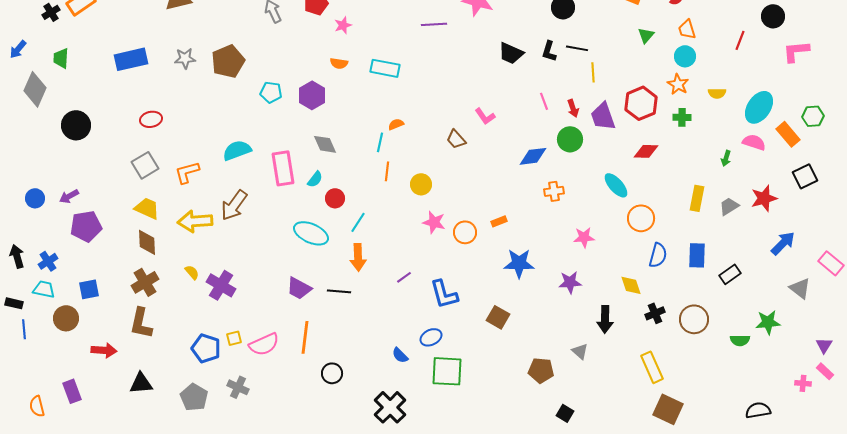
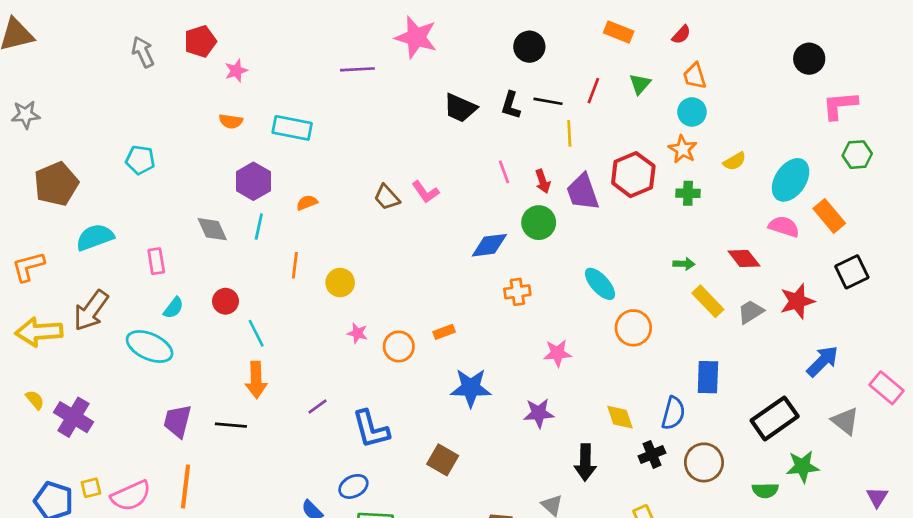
red line: (740, 40) -> (593, 91), moved
brown pentagon: (228, 61) -> (56, 184), moved
yellow semicircle: (717, 93) -> (735, 161), turned -30
purple hexagon: (312, 95) -> (253, 181), moved
green hexagon: (813, 116) -> (857, 155), moved
brown trapezoid: (456, 139) -> (387, 197), moved
cyan line: (380, 142) -> (259, 227), moved
red diamond: (646, 151) -> (744, 259), moved, turned 50
green arrow: (726, 158) -> (684, 264), moved, turned -105
pink rectangle: (283, 168) -> (156, 261), size x0.6
cyan semicircle: (315, 179) -> (174, 308), moved
yellow rectangle: (697, 198) -> (708, 301), turned -55
cyan line: (358, 222) -> (256, 333), turned -60
pink star: (434, 222) -> (357, 333), size x0.7
cyan ellipse: (311, 233) -> (150, 347), moved
blue semicircle: (658, 255) -> (673, 413), moved
black rectangle: (730, 274) -> (775, 418), moved, size x1.6
purple trapezoid: (299, 288) -> (178, 421), turned 76

